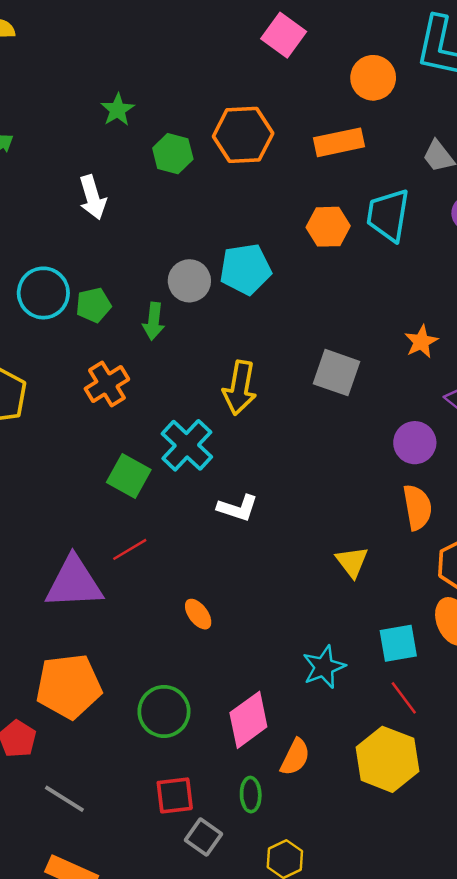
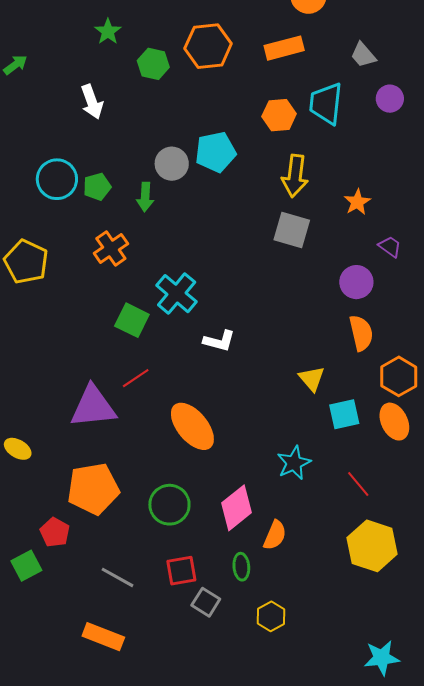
yellow arrow: (240, 388) -> (295, 176), moved
orange ellipse: (198, 614) -> (192, 426), size x2.0
cyan square: (398, 643) -> (344, 414), moved
yellow hexagon: (387, 759) -> (372, 546), moved
gray line: (64, 799) -> (117, 577), moved

